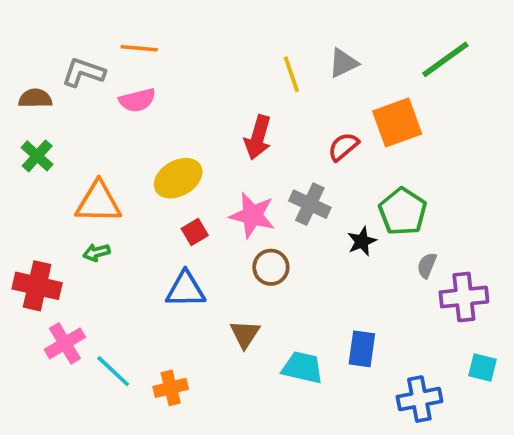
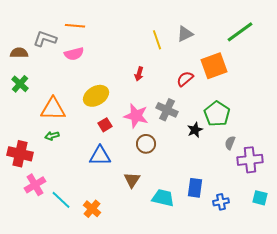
red arrow: (258, 137) -> (139, 74), size x0.6
orange cross: (171, 388) -> (92, 209), turned -36
blue cross: (419, 399) -> (221, 202), moved, size x0.7

